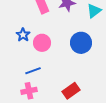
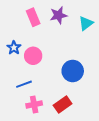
blue circle: (81, 43) -> (73, 71), moved
pink cross: (29, 91) -> (34, 104), moved

